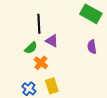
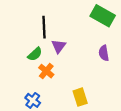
purple triangle: (52, 41) -> (59, 46), turned 40
yellow rectangle: (52, 86) -> (80, 97), moved

